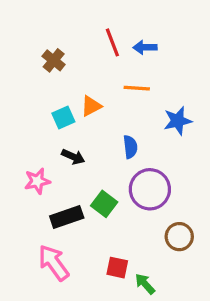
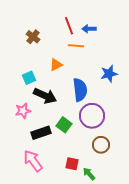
orange line: (137, 88) -> (76, 46), moved
cyan square: (63, 117) -> (29, 78), moved
blue semicircle: (130, 147) -> (80, 90), size x1.6
black arrow: (73, 157) -> (45, 96), size x1.6
brown circle: (179, 237) -> (101, 145), moved

